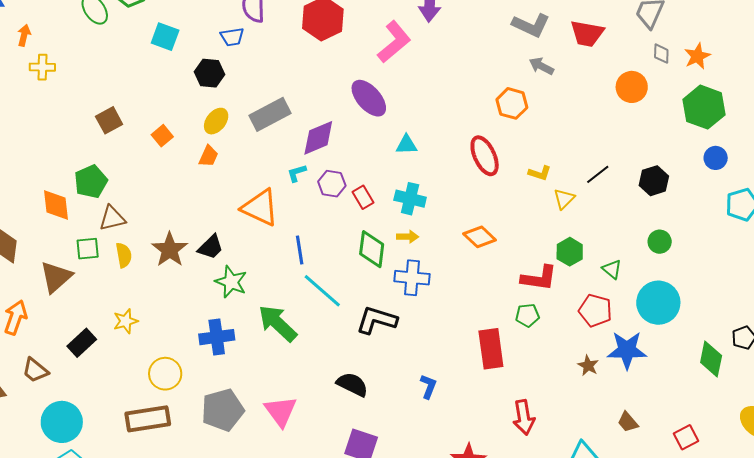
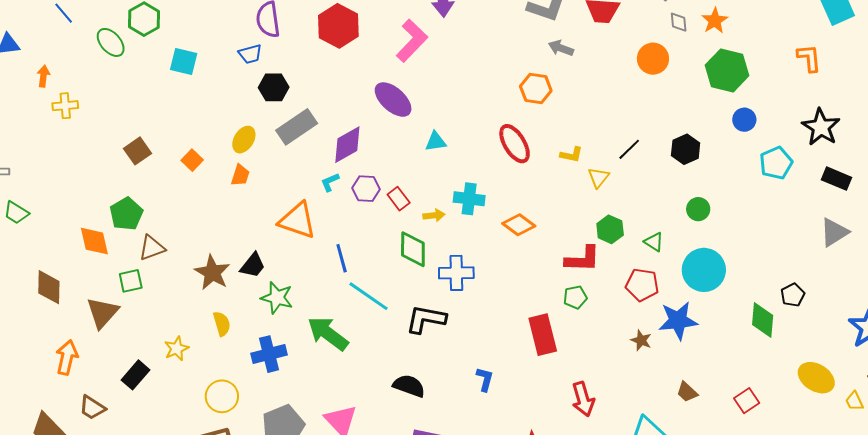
black hexagon: (210, 73) -> (274, 87), moved
cyan cross: (410, 199) -> (469, 199), moved
yellow arrow: (408, 237) -> (434, 215), moved
yellow semicircle: (124, 255) -> (222, 324), moved

